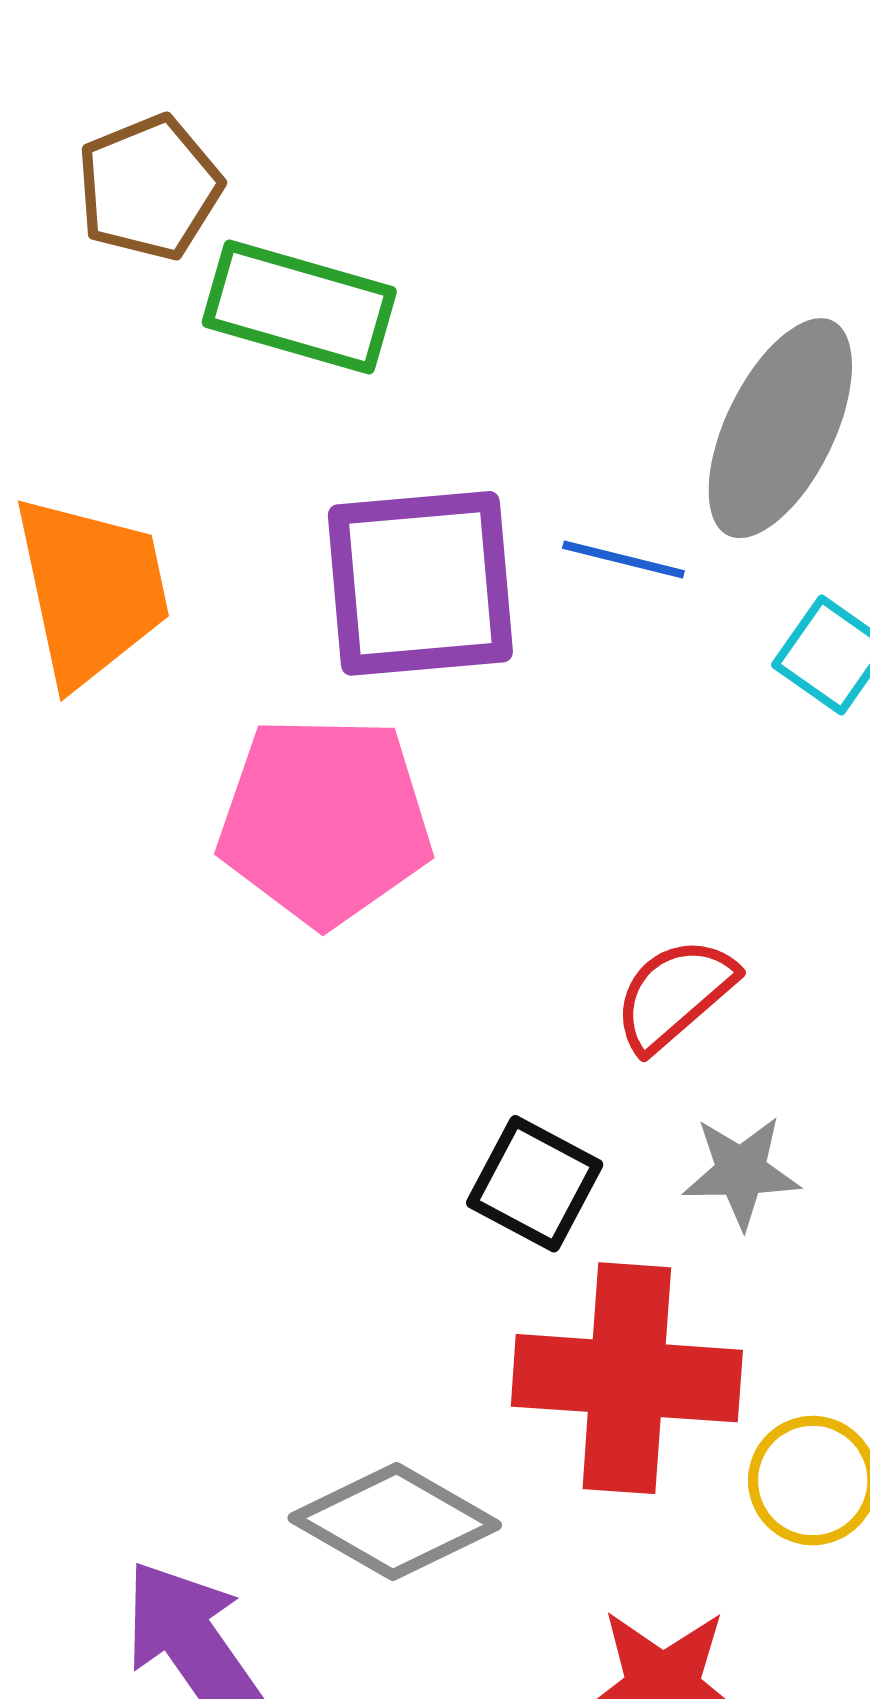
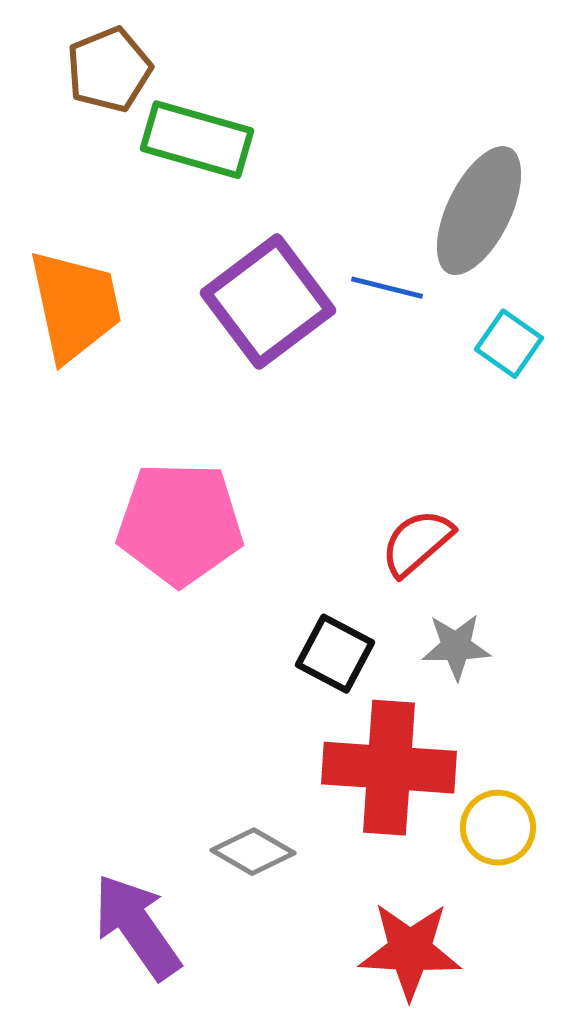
purple square: (420, 583) -> (268, 302), turned -32
pink pentagon: (325, 820) -> (180, 524), moved
gray diamond: (395, 1521) -> (253, 852), size x0.7

